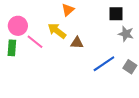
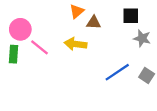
yellow arrow: (57, 31) -> (76, 44), moved, turned -30
brown triangle: (77, 43) -> (94, 23), moved

